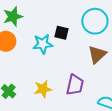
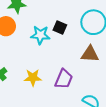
brown triangle: (97, 54) -> (90, 54), turned 36

